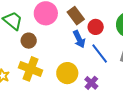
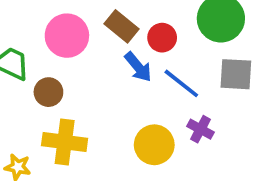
yellow circle: (67, 73) -> (154, 145), moved
purple cross: (91, 83) -> (201, 129), moved

